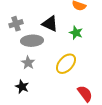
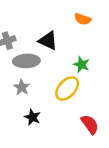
green star: (76, 33) -> (81, 65), moved
black star: (22, 87) -> (32, 117), moved

